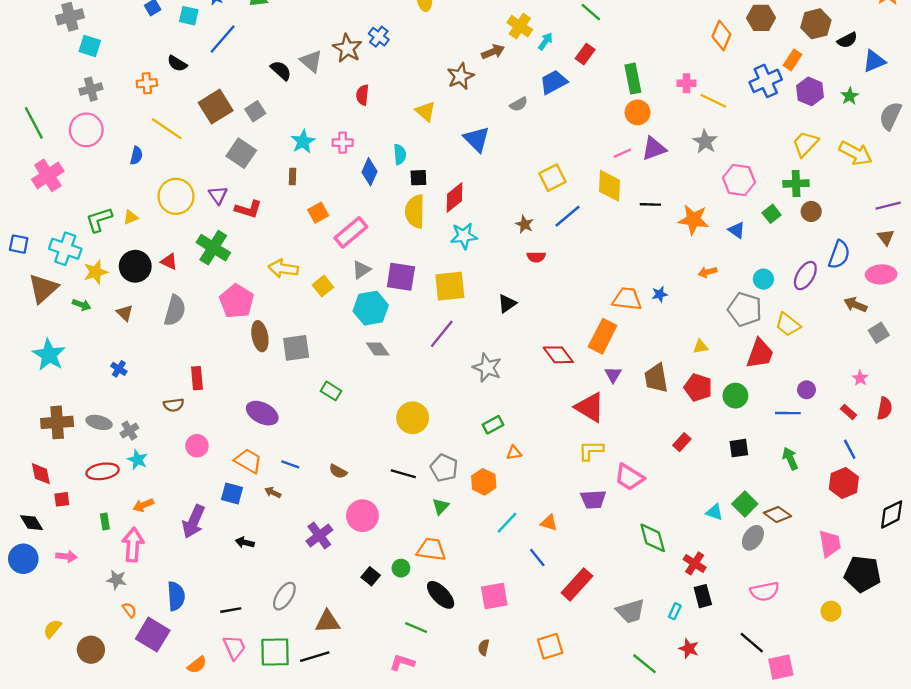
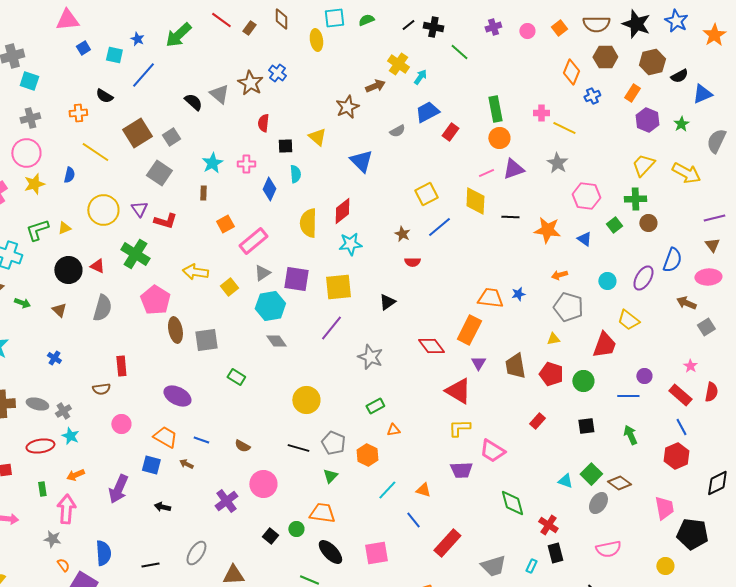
red rectangle: (585, 54) -> (450, 132), moved
blue cross: (766, 81) -> (592, 96), moved, size x0.6
black square: (418, 178) -> (285, 146), moved
yellow star: (96, 272) -> (34, 184), moved
gray pentagon: (745, 309) -> (568, 307), moved
red rectangle: (848, 412) -> (680, 395), size x1.6

